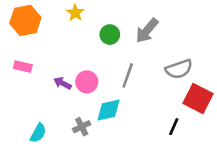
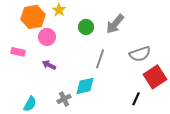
orange hexagon: (25, 20) -> (33, 17), moved
pink circle: (87, 82) -> (47, 37), moved
red square: (198, 99) -> (155, 77), turned 30

